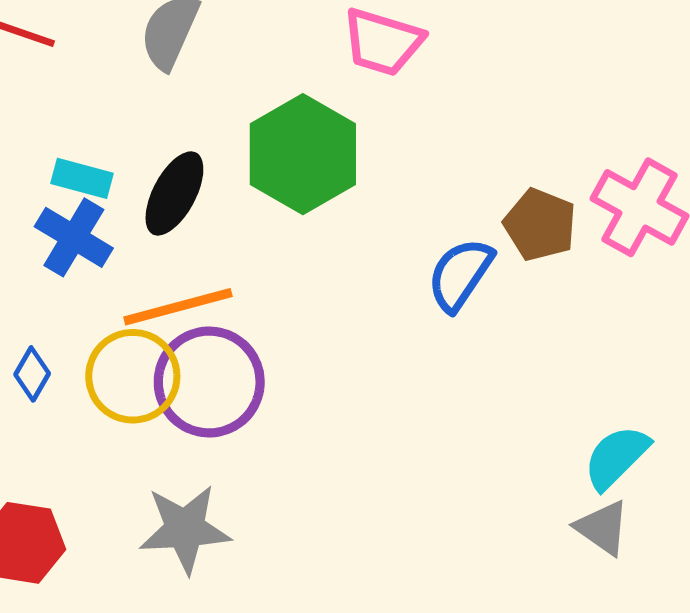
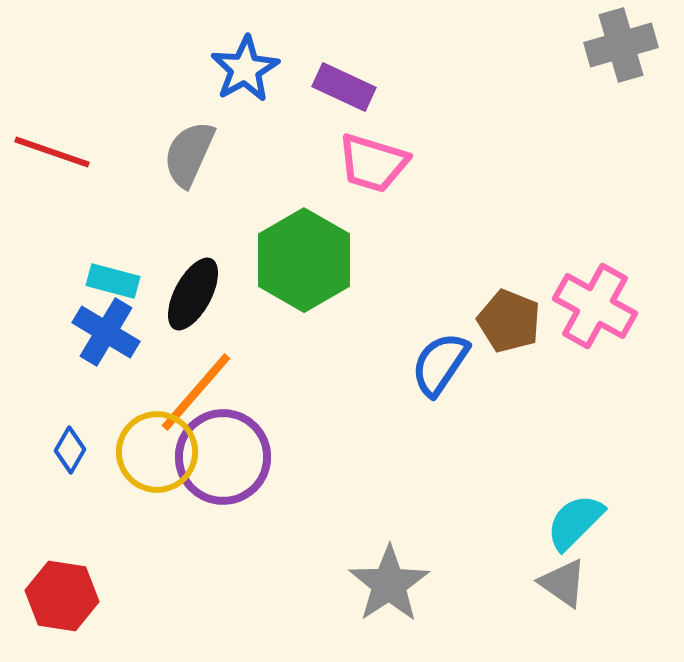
orange line: (178, 307) -> (196, 392), turned -34
gray star: (185, 529) -> (389, 584), moved, turned -30

